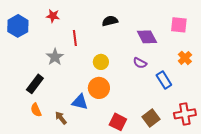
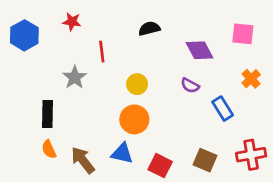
black rectangle: (35, 84) -> (48, 114), turned -36
blue triangle: (80, 102) -> (122, 153), moved
brown arrow: (61, 118) -> (83, 160), size x1.5
brown square: (151, 118) -> (205, 160), turned -30

